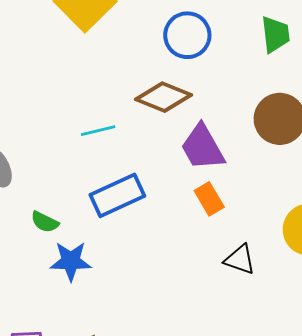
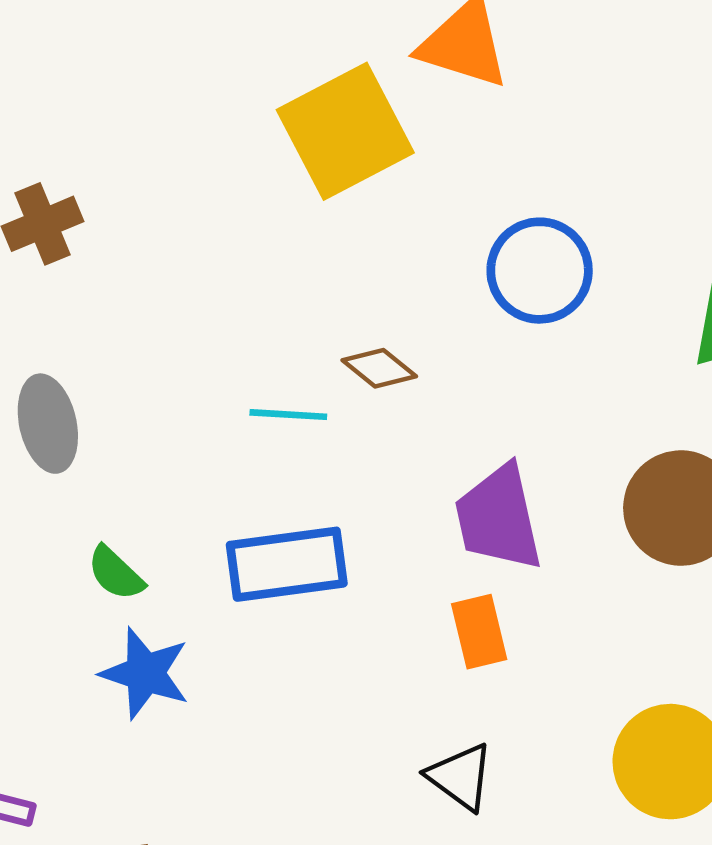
brown diamond: (163, 97) -> (379, 368), moved, size x0.6
black triangle: (240, 260) -> (460, 777), moved

